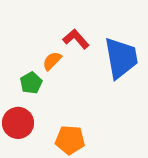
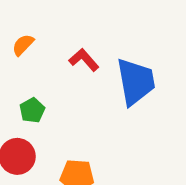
orange semicircle: (52, 61) -> (23, 45), moved

